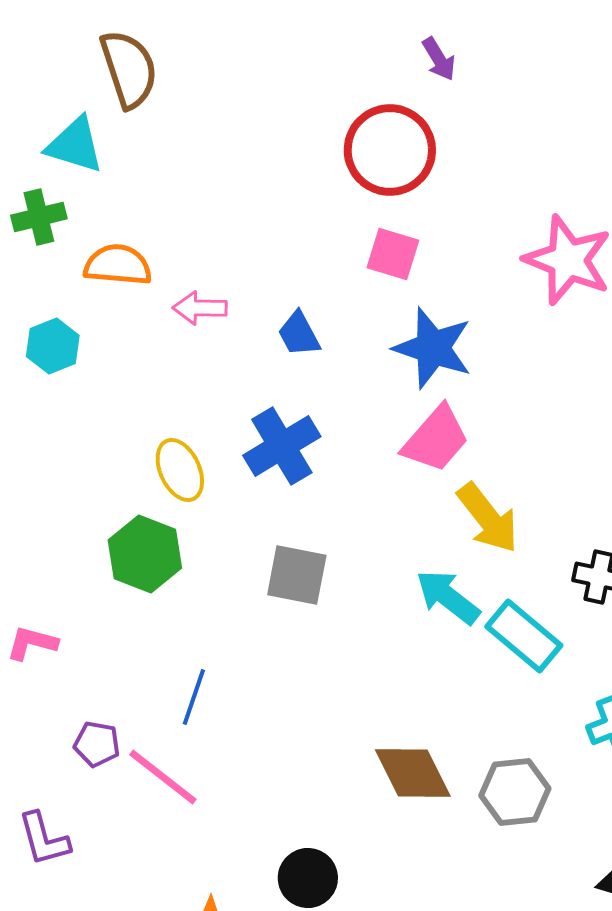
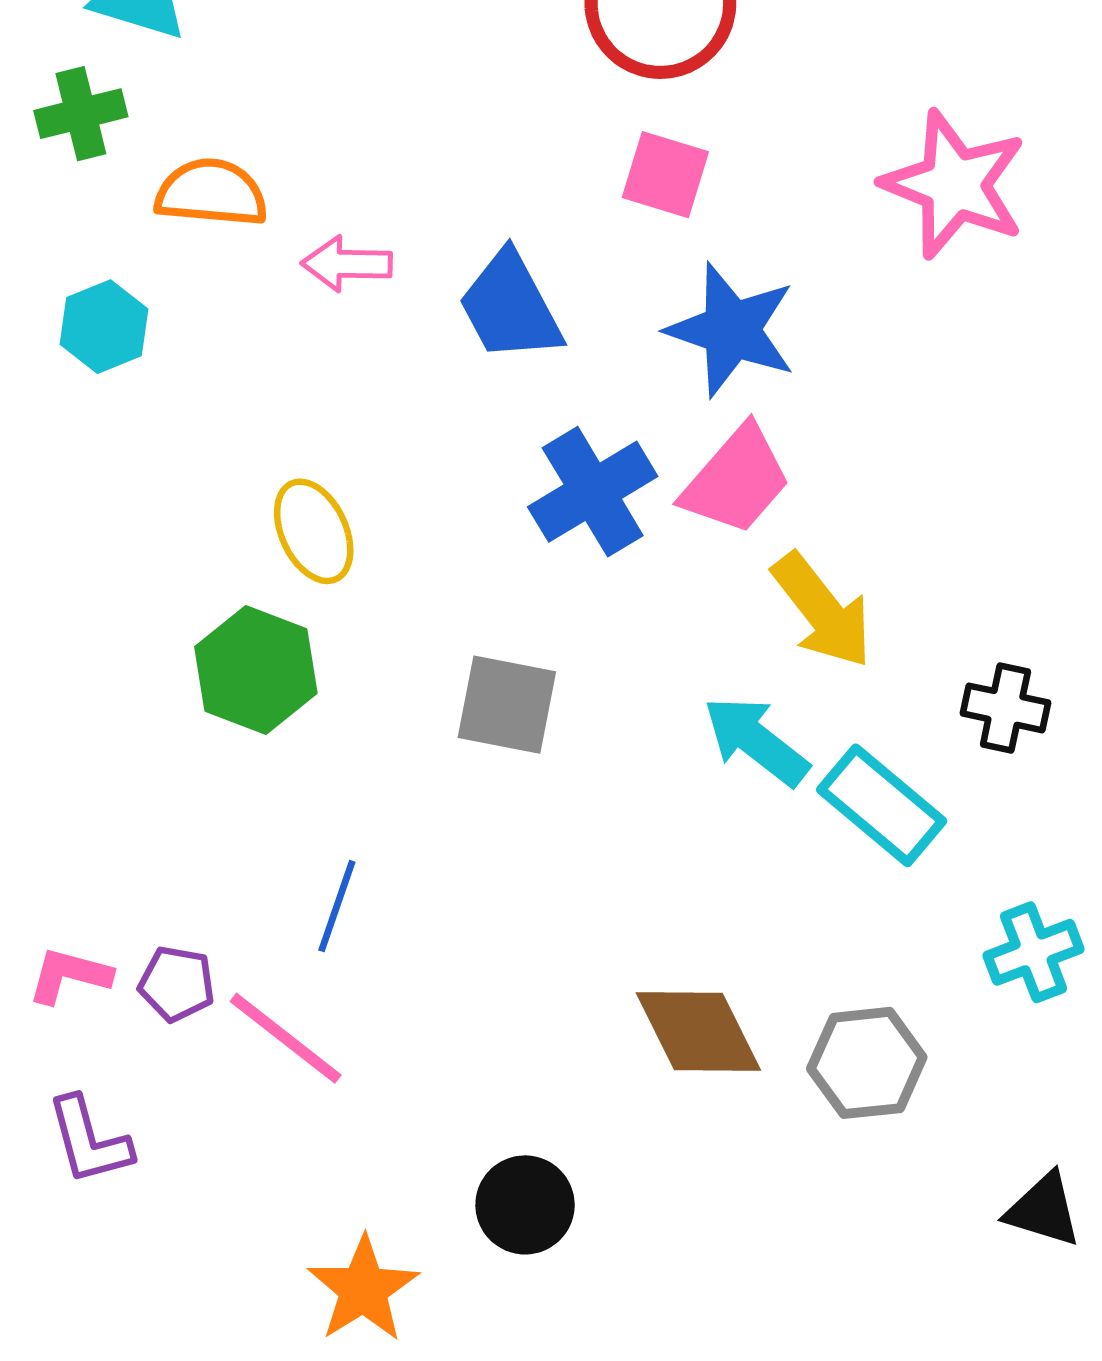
blue trapezoid: (299, 334) -> (510, 307), size x1.5
blue cross: (282, 446) -> (593, 492), moved
pink L-shape: (32, 643) -> (69, 975), moved

